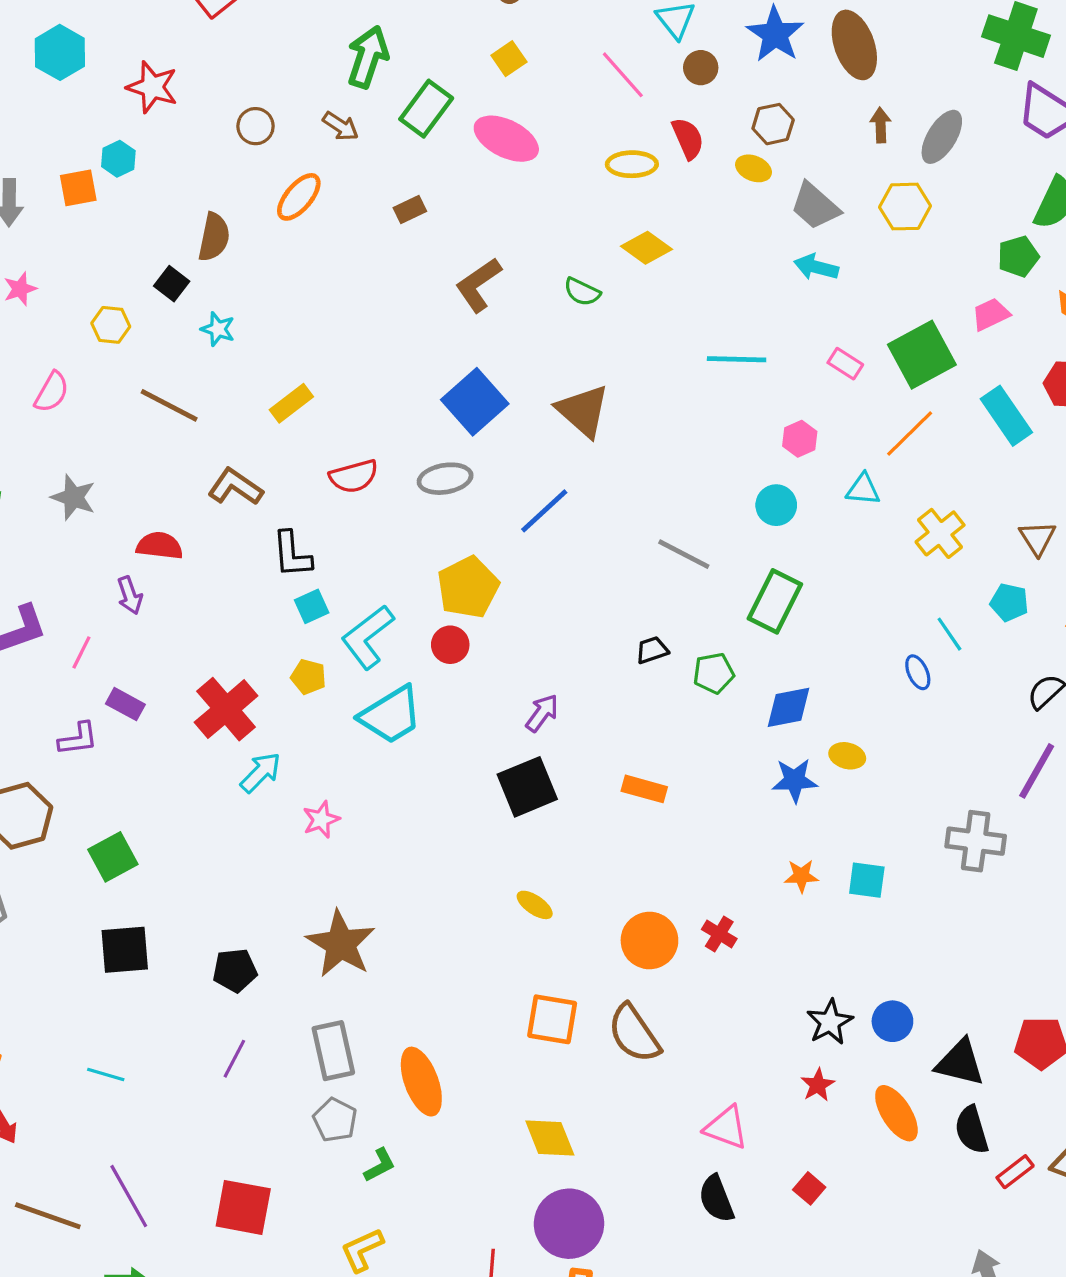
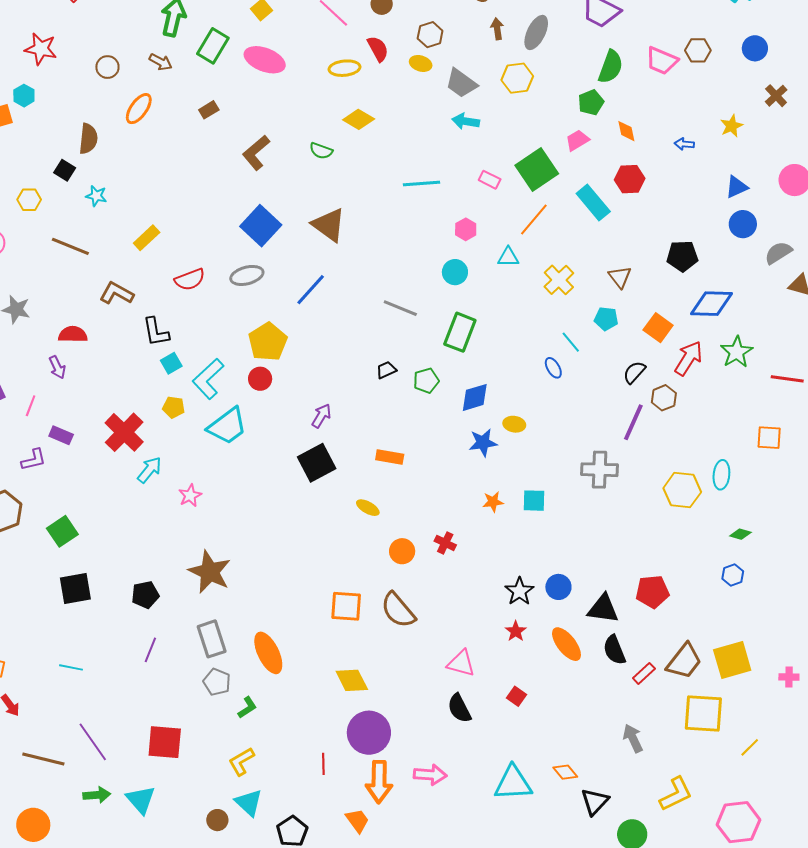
yellow ellipse: (535, 905) -> (368, 508), moved
orange circle: (649, 940) -> (402, 551), size x0.7

